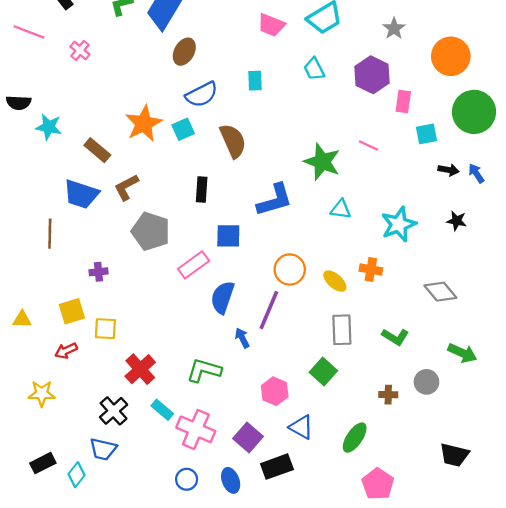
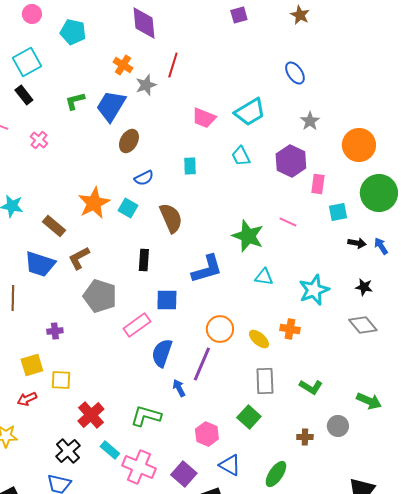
blue semicircle: (202, 95) -> (144, 178), size x0.7
cyan square: (183, 129) -> (128, 208), turned -36
gray diamond: (440, 292) -> (363, 325), moved

